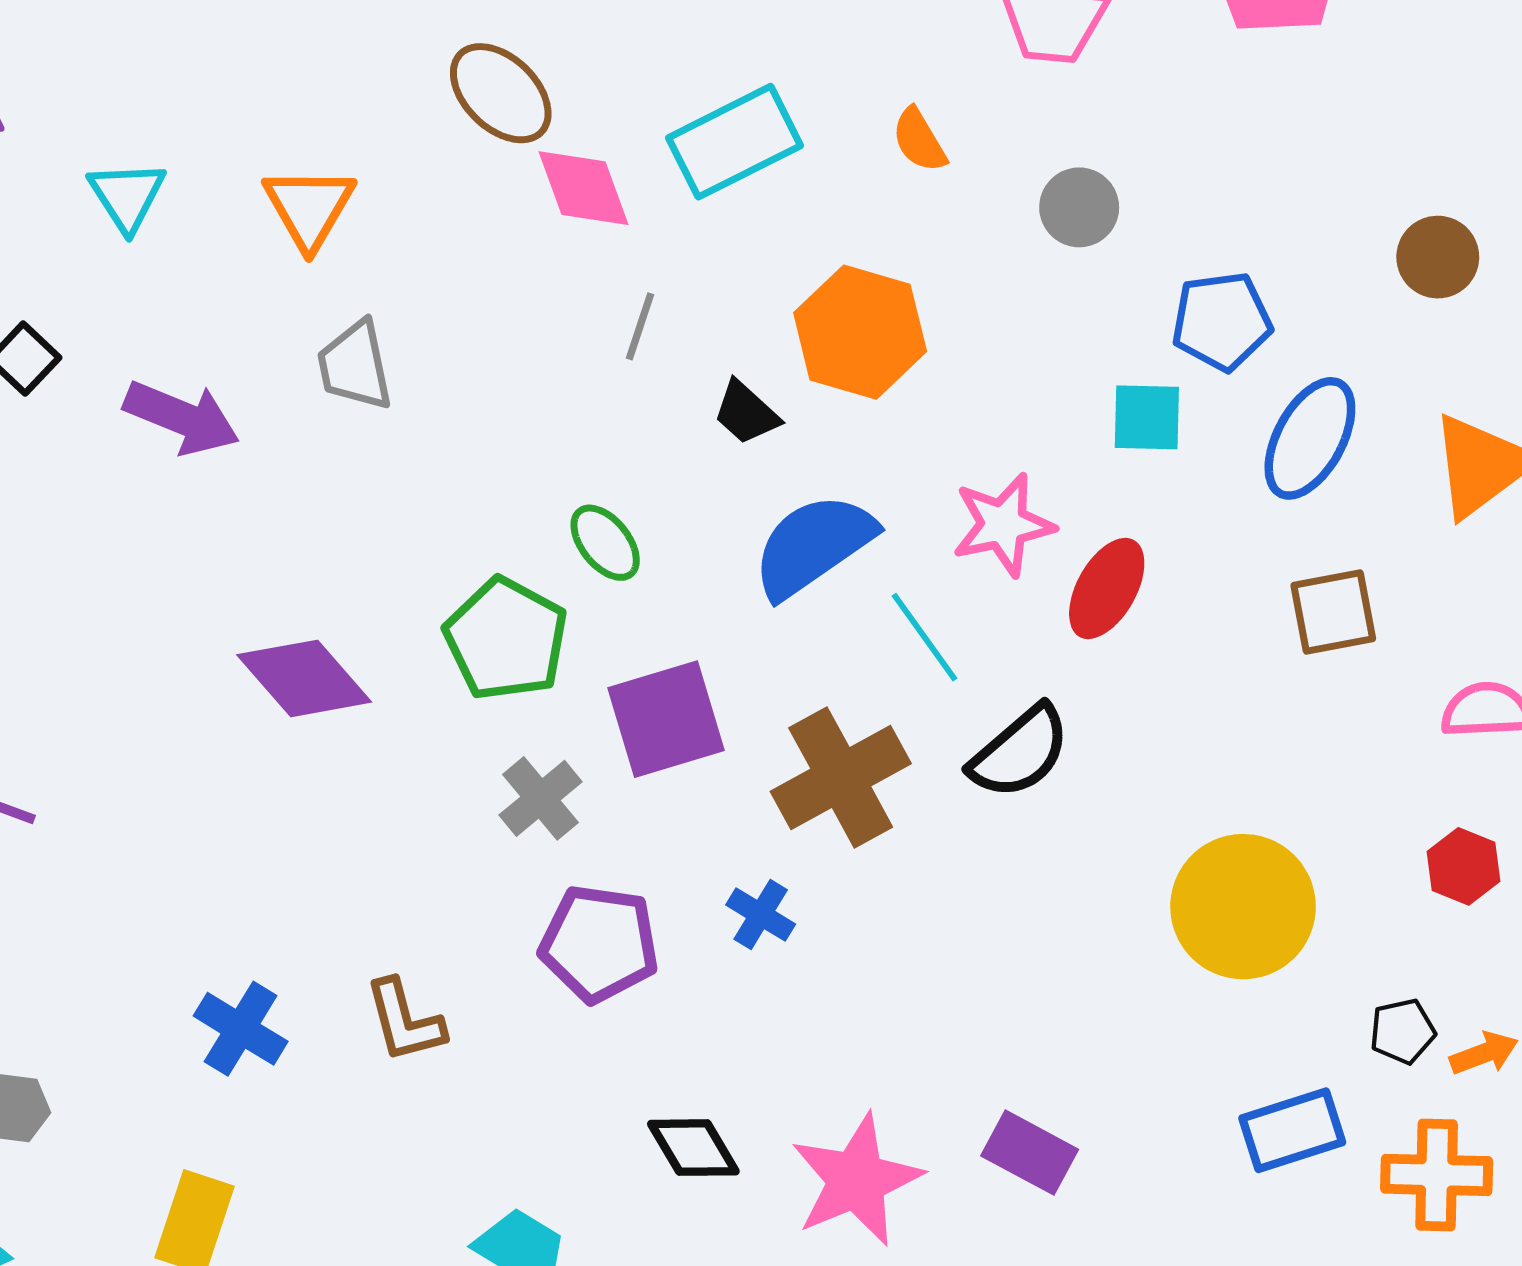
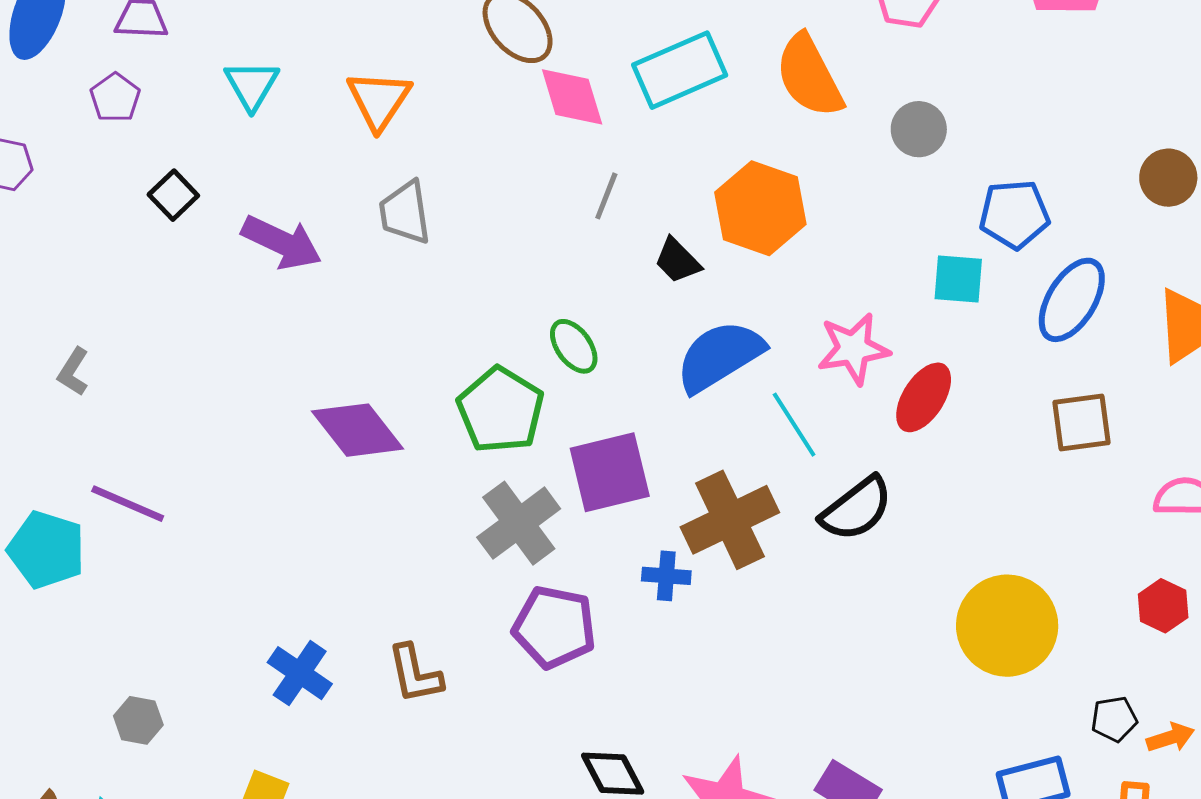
orange semicircle: (919, 140) -> (809, 76), size x1.8
gray cross: (541, 798) -> (519, 523), size x1.4
blue cross: (761, 915) -> (666, 576), moved, turned -30

